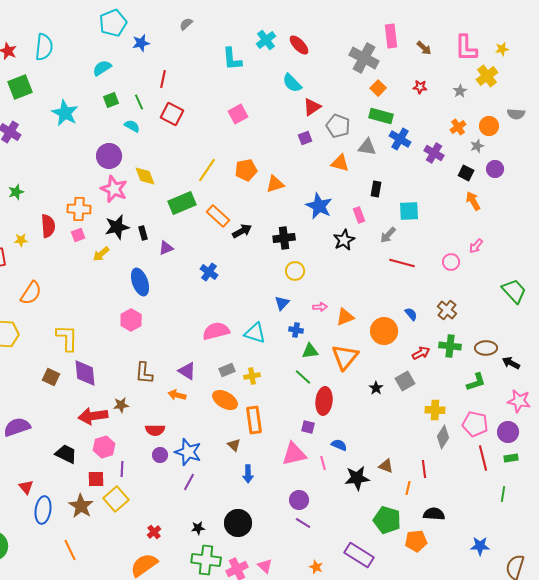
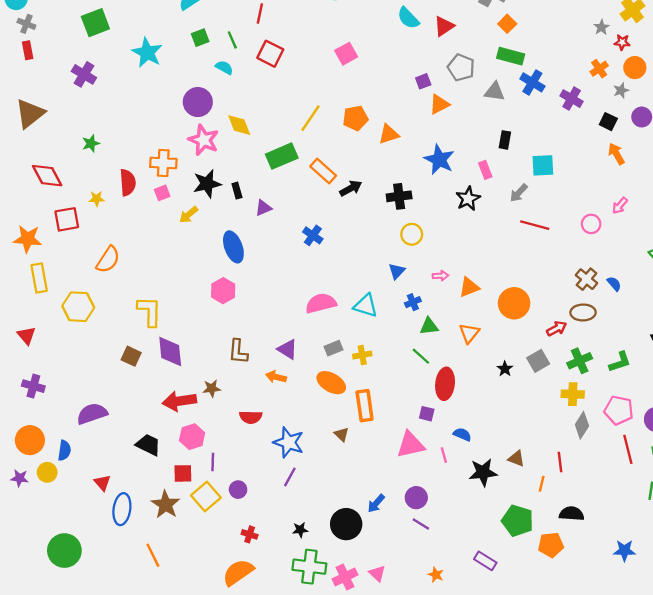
red star: (420, 87) -> (622, 42), moved
red triangle: (312, 107) -> (444, 26), moved
orange triangle: (340, 163) -> (439, 104), moved, turned -42
blue semicircle: (411, 314) -> (614, 284), moved
blue cross: (296, 330) -> (413, 302), turned -32
green cross: (450, 346) -> (580, 361), moved, turned -30
brown ellipse: (486, 348) -> (583, 312), moved
orange triangle: (345, 357) -> (469, 333), size x0.7
purple circle: (160, 455) -> (238, 490), moved
blue arrow: (248, 474) -> (376, 503), moved, turned 42
red cross: (154, 532) -> (250, 534), turned -32
purple rectangle: (359, 555) -> (485, 561), size x0.7

